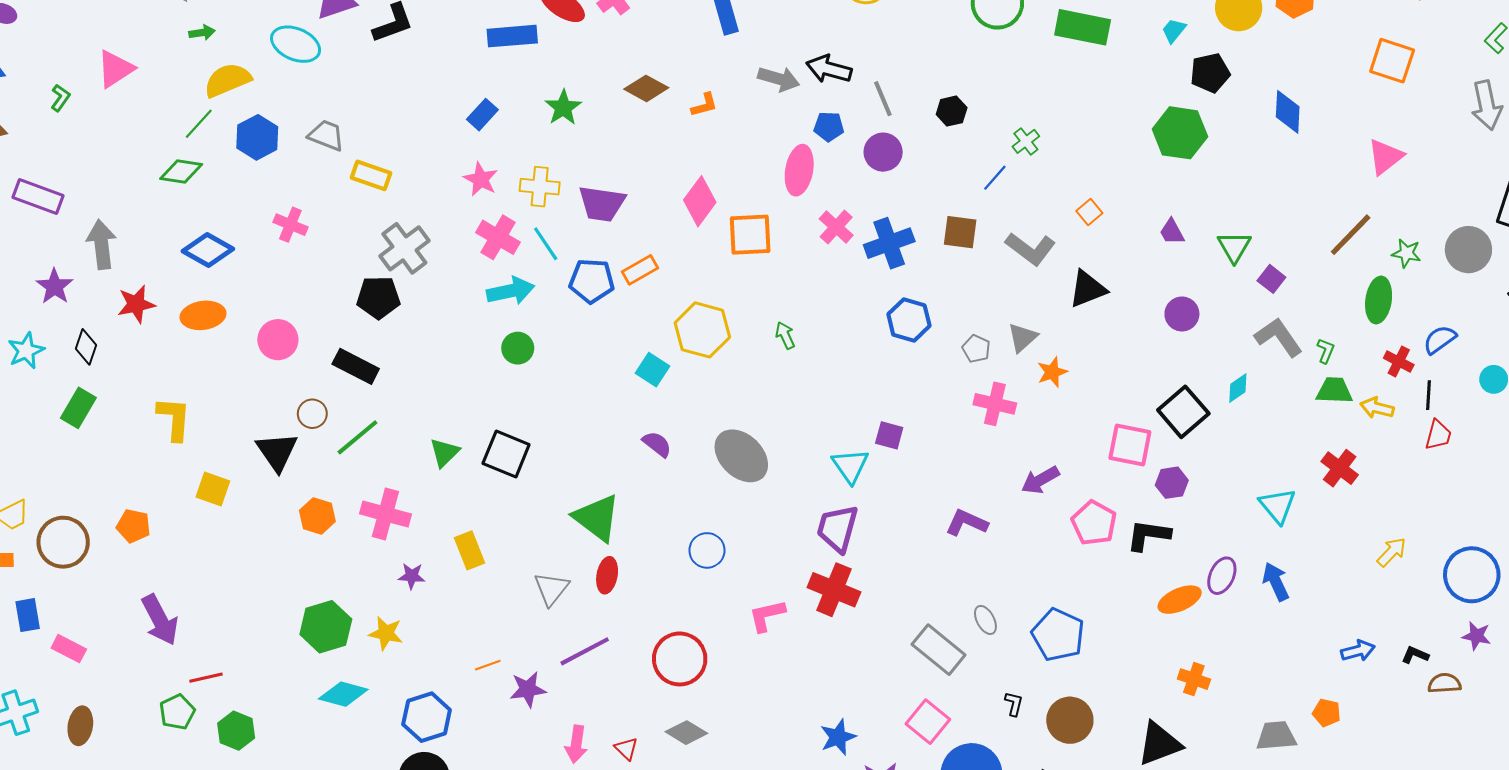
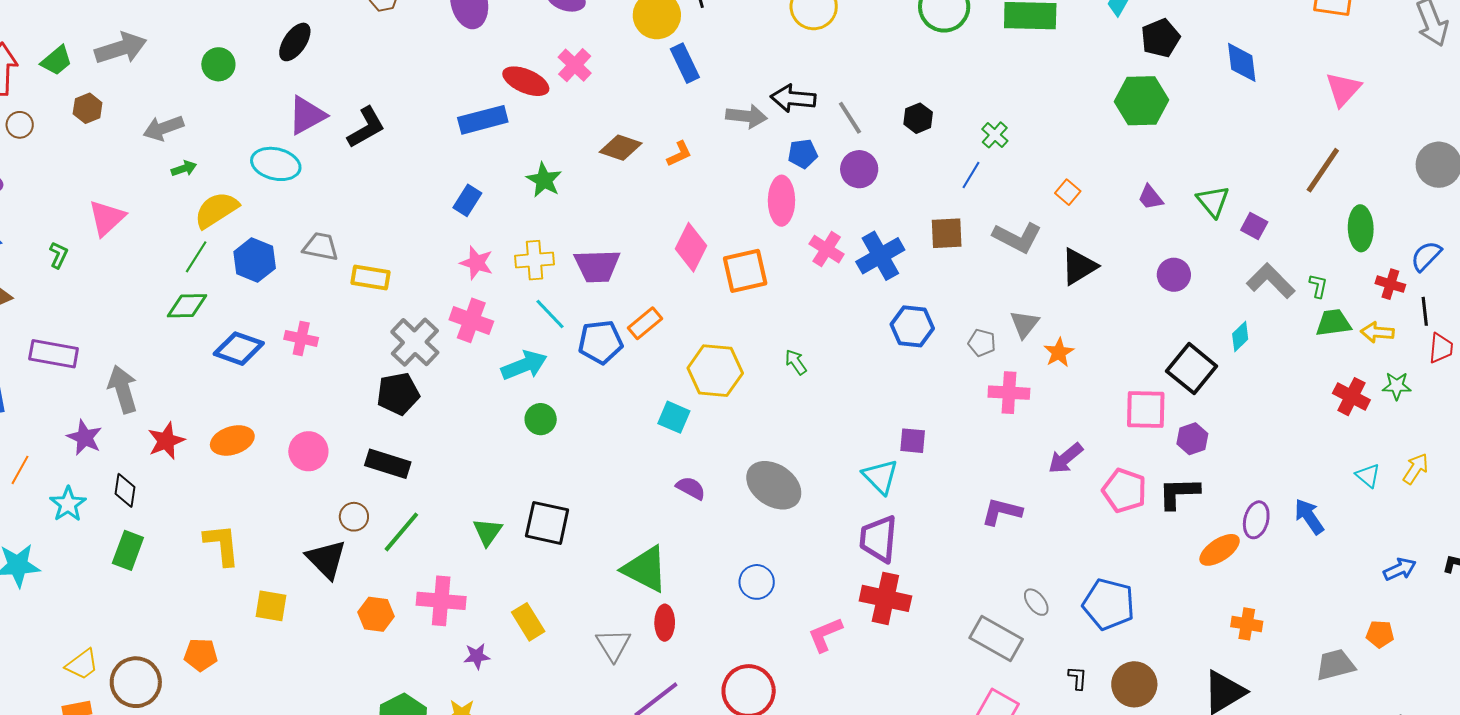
pink cross: (498, 237) -> (471, 320), moved
blue diamond: (208, 250) -> (239, 349), moved
green star: (1406, 253) -> (1397, 386), moved
cyan triangle: (1278, 506) -> (1368, 476), moved, size x0.7

